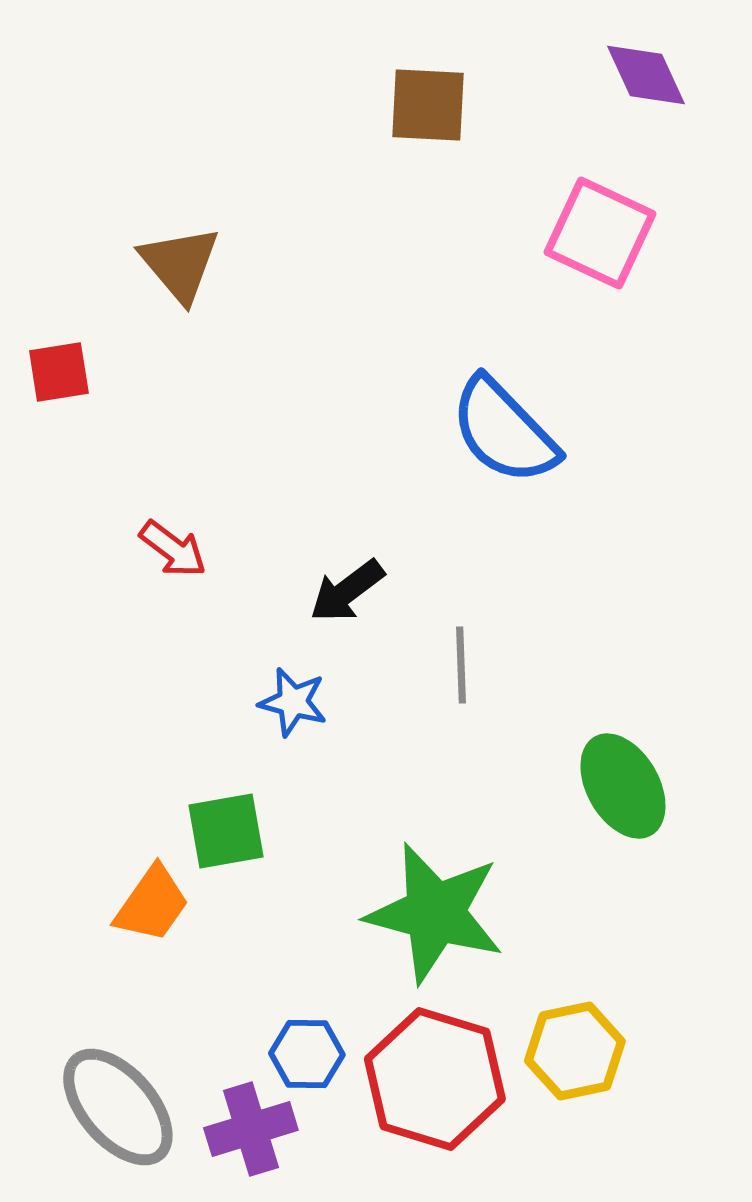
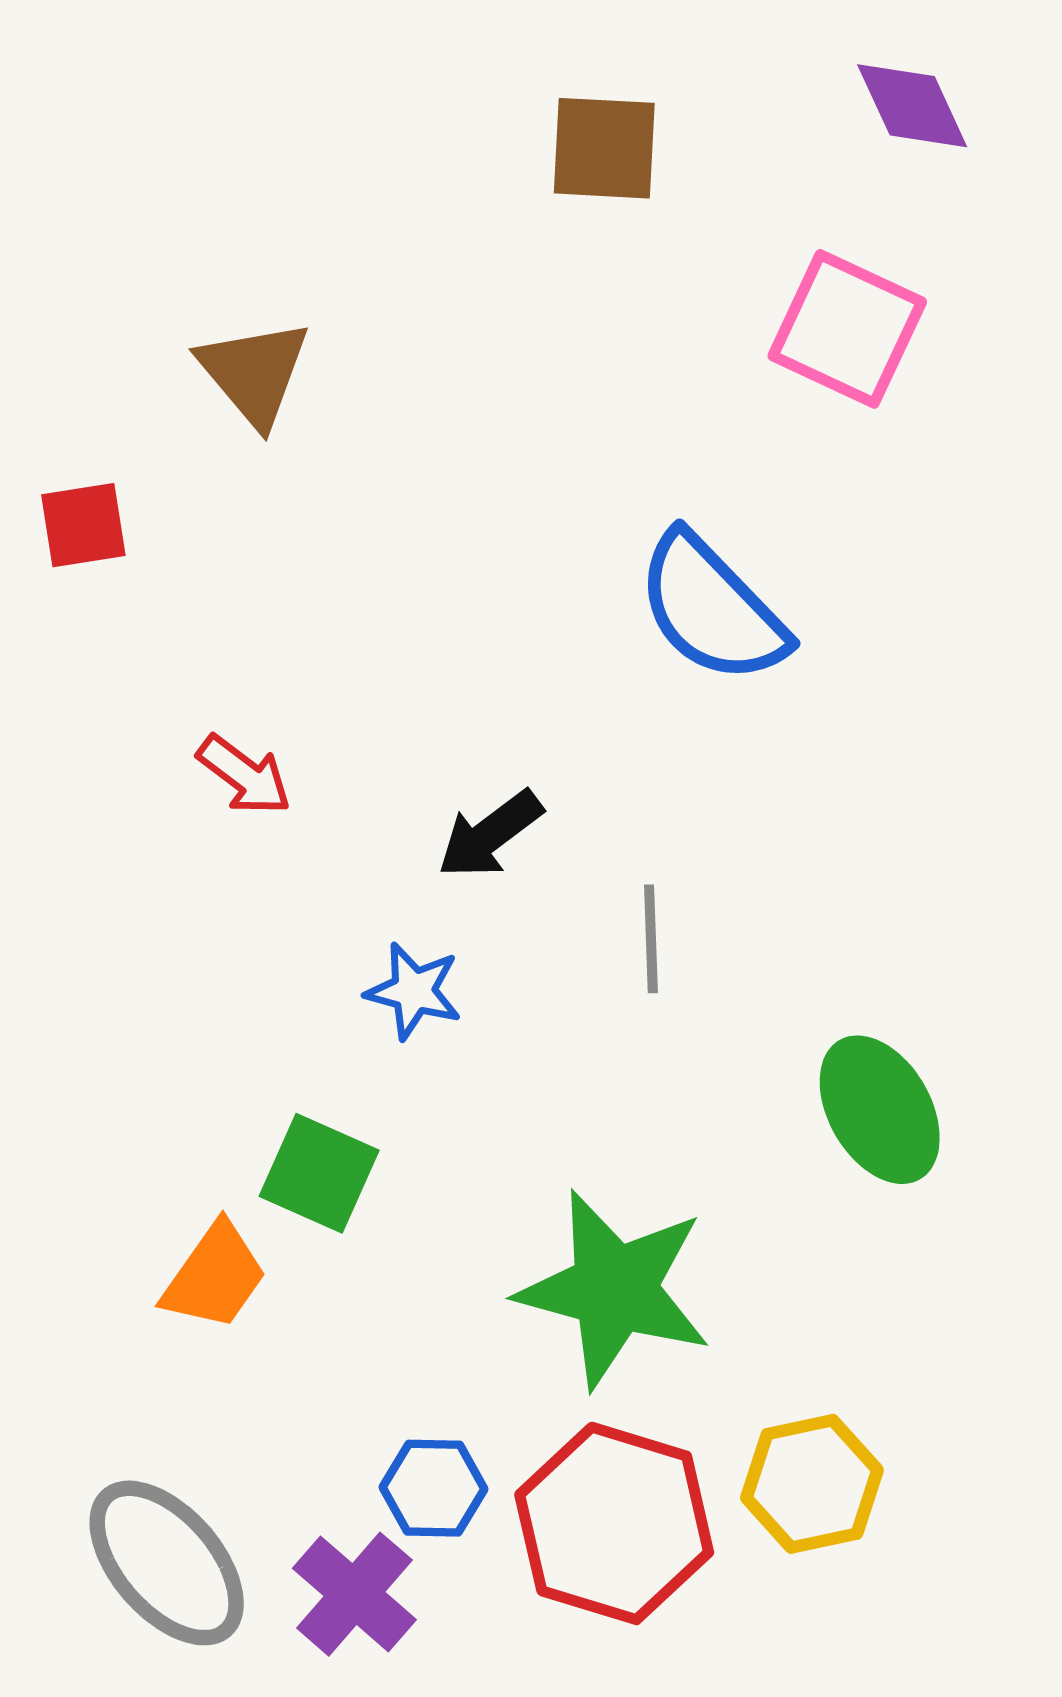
green square: (226, 831) -> (319, 1173), turned 34
purple cross: (251, 1129) -> (354, 1594), turned -32

